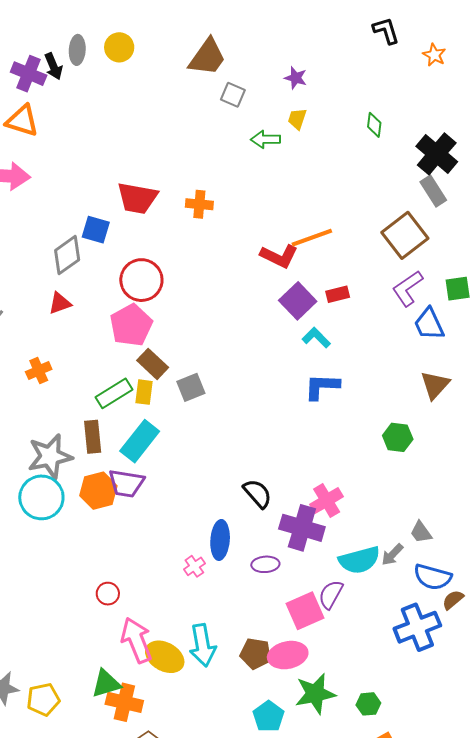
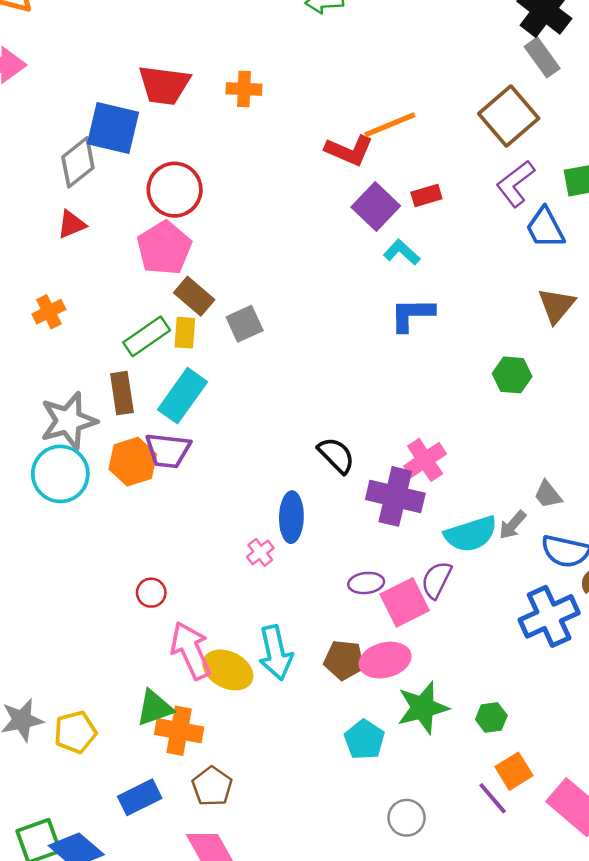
blue square: (96, 230) -> (113, 128), size x1.5
purple ellipse: (265, 564) -> (366, 583), moved

